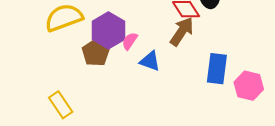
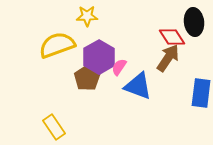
blue triangle: (150, 61) -> (138, 86), size x1.4

